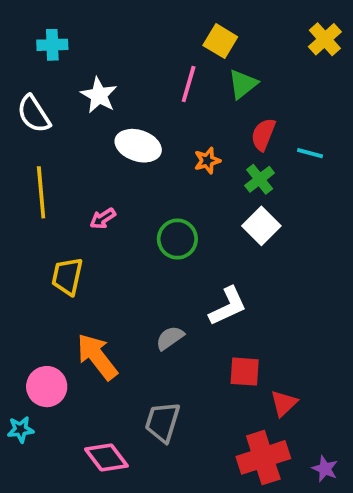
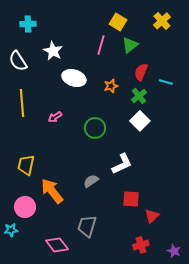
yellow cross: (325, 39) -> (162, 21), moved
yellow trapezoid: (67, 276) -> (26, 165), moved
red cross: (263, 457) -> (141, 245), size x0.6

